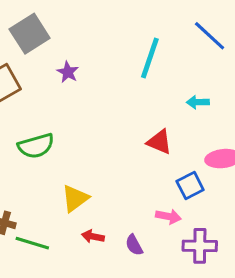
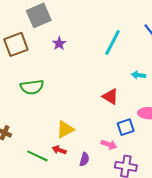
yellow triangle: (75, 198) -> (65, 129), moved
green line: (32, 243) -> (37, 156), moved
purple semicircle: (134, 245) -> (84, 159), turned -144

